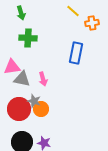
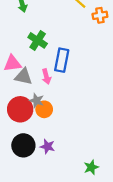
green cross: (28, 38) -> (38, 40), moved, turned 30
blue rectangle: (76, 53) -> (62, 60), moved

